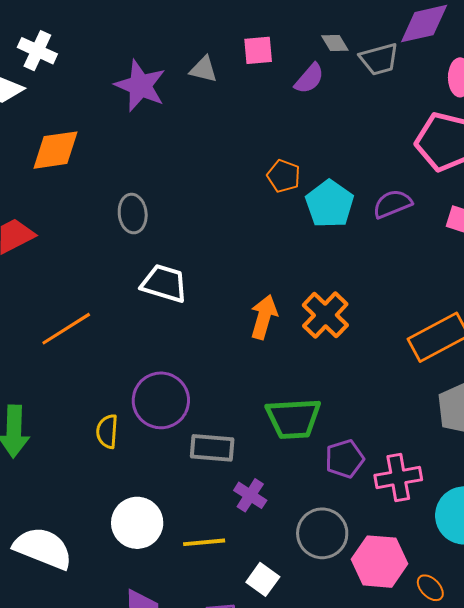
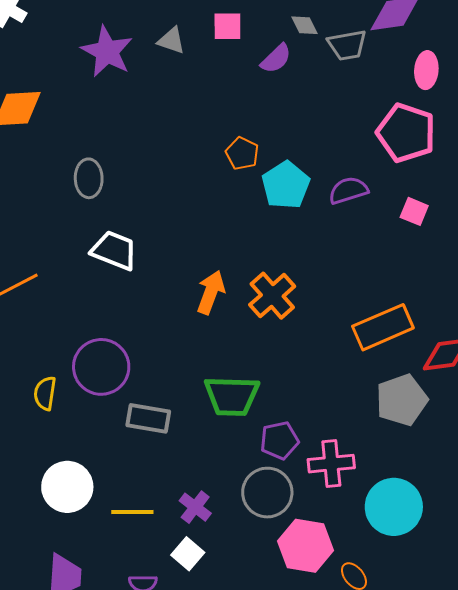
purple cross: (250, 495) -> (195, 507), moved
gray circle: (322, 533) -> (267, 493), moved

